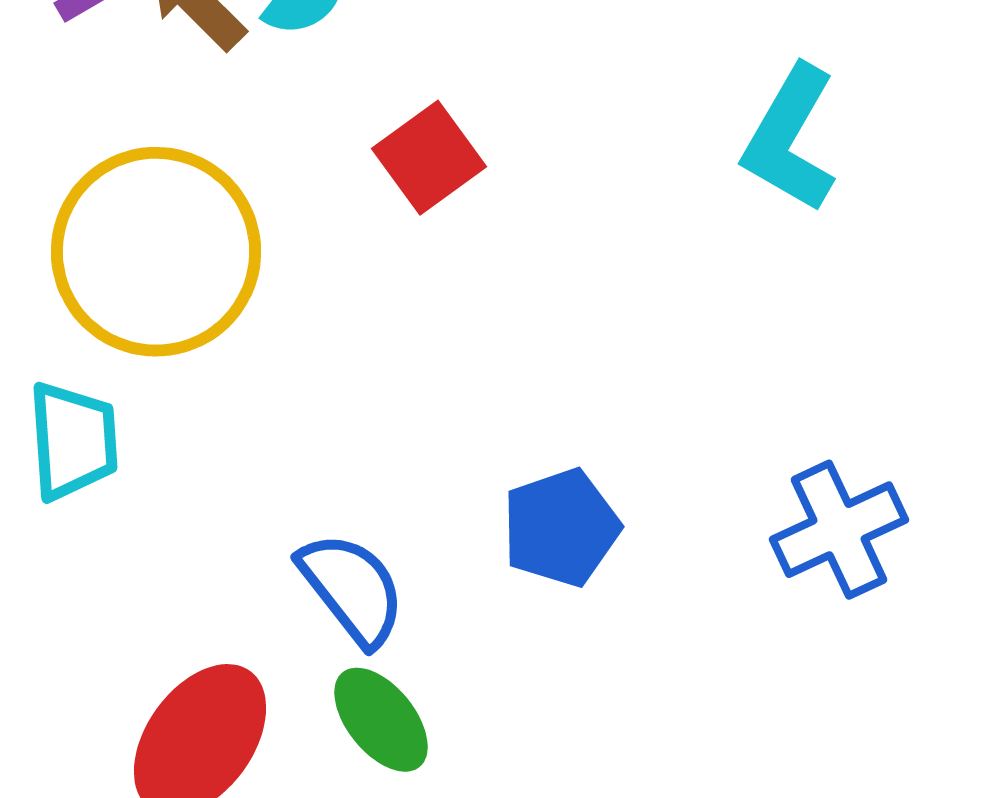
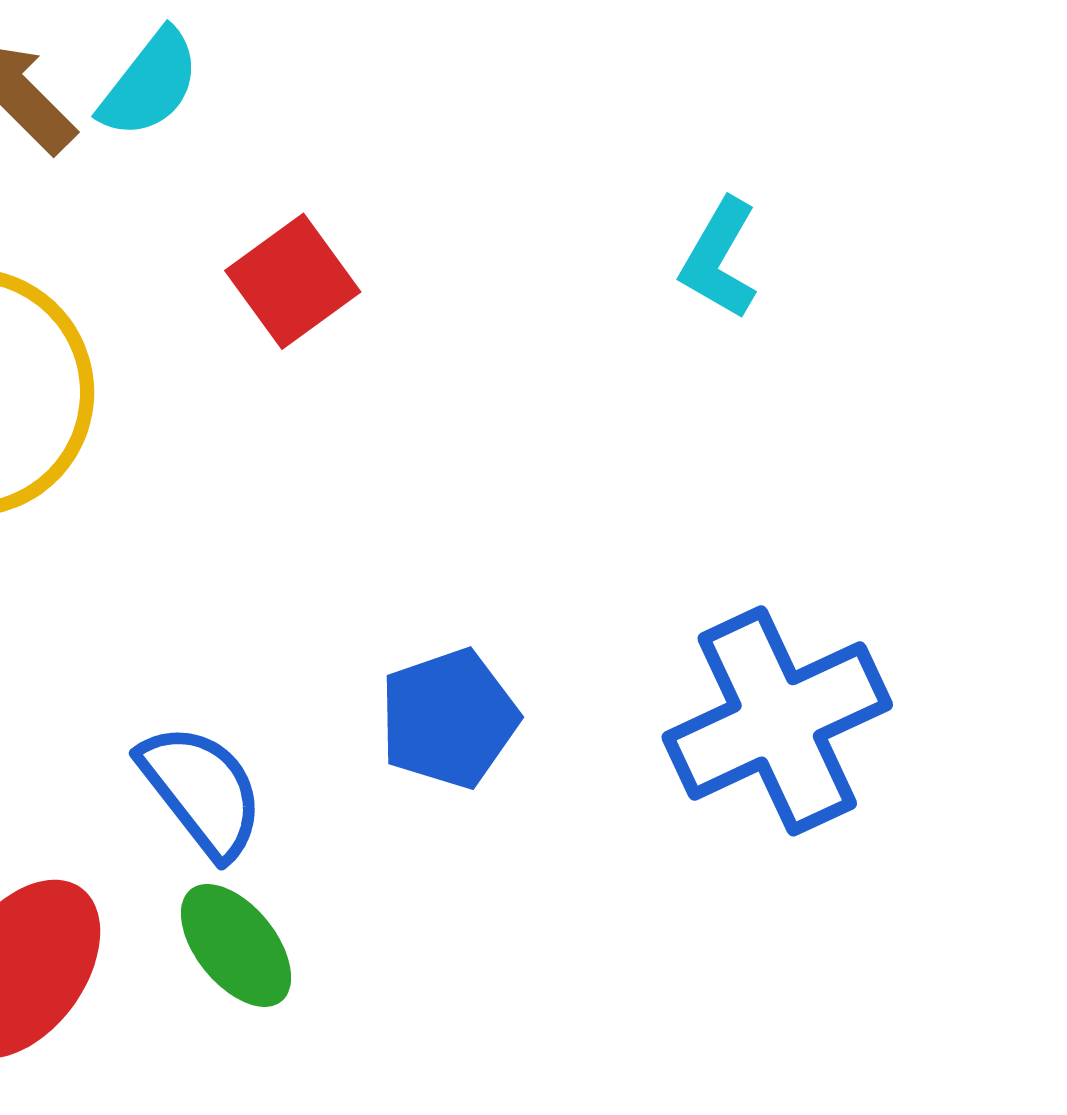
cyan L-shape: (790, 139) -> (719, 259), size x0.7
blue cross: (839, 530) -> (777, 721), size x1.4

